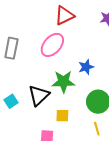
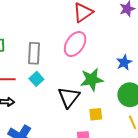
blue star: (86, 67) -> (124, 62), moved
cyan square: (11, 101) -> (36, 79), moved

